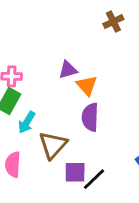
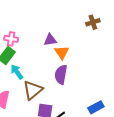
brown cross: (113, 22) -> (93, 22), moved
cyan arrow: (27, 122) -> (17, 72), turned 105

